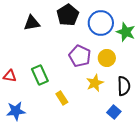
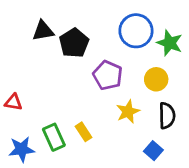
black pentagon: (68, 15) -> (74, 43), moved
yellow circle: (107, 58) -> (156, 79), moved
green rectangle: (40, 75) -> (54, 137), moved

